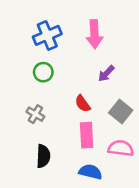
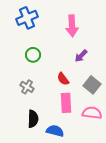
blue cross: (47, 35) -> (27, 18), moved
blue semicircle: (90, 172) -> (55, 131), moved

